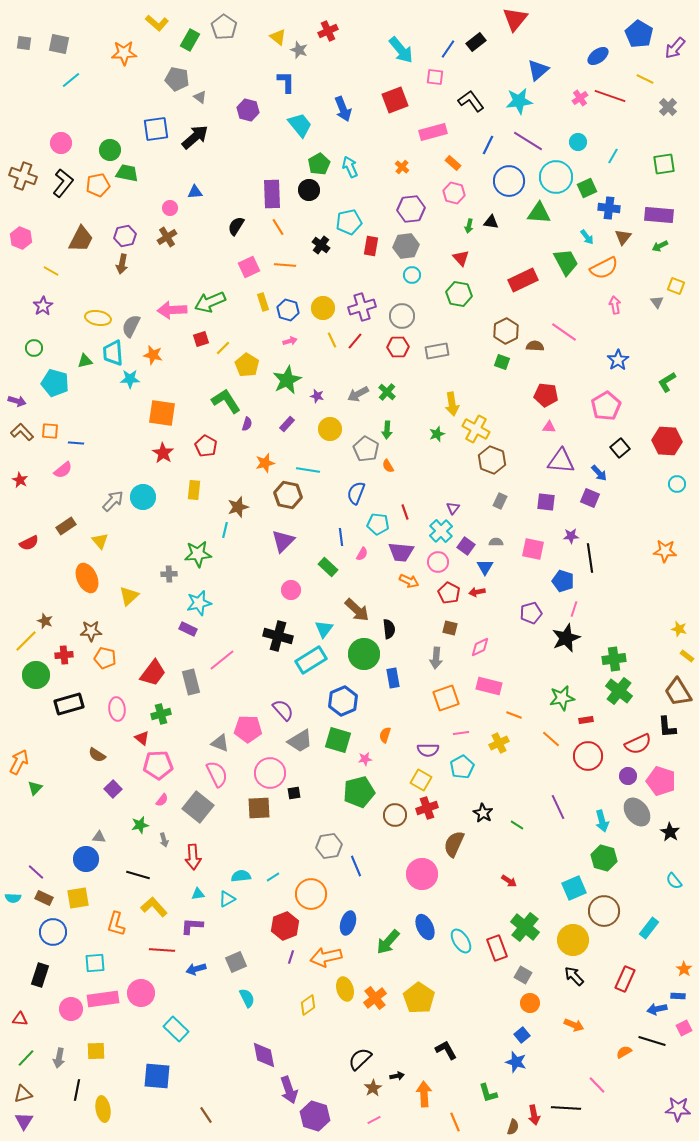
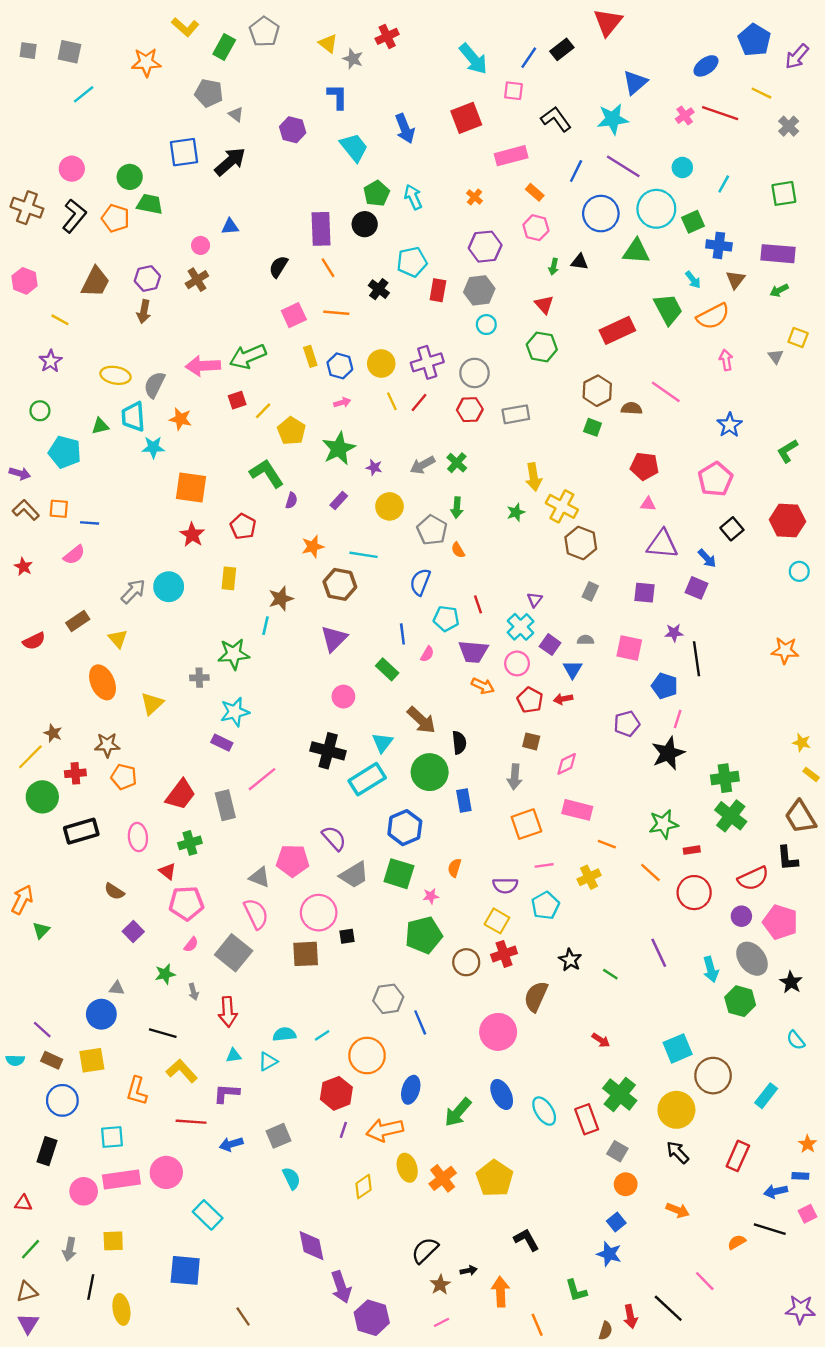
orange pentagon: (98, 185) -> (116, 218), turned 30
green hexagon: (604, 858) -> (740, 1001), moved
black line: (566, 1108) -> (668, 1308), turned 40

